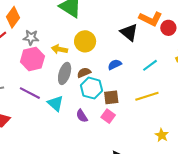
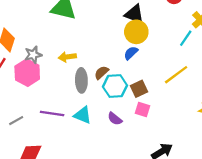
yellow circle: (85, 41) -> (136, 32), moved
pink hexagon: (32, 59) -> (27, 73), moved
cyan line: (150, 65) -> (186, 38), moved

